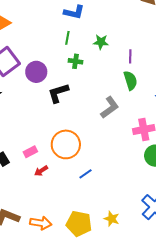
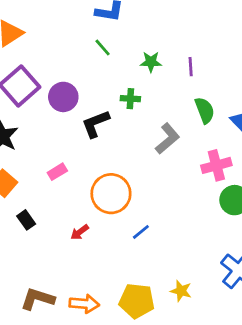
green line: (67, 38) -> (103, 47), turned -48
green star: (101, 42) -> (151, 62), moved
green cross: (75, 61) -> (130, 99), moved
green semicircle: (130, 80) -> (205, 110), moved
pink rectangle: (30, 152) -> (57, 172), moved

